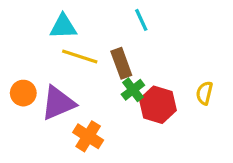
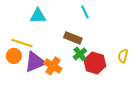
yellow line: (80, 57) -> (22, 43), moved
brown rectangle: (121, 63) -> (73, 38), turned -48
orange cross: (88, 136) -> (53, 66), moved

